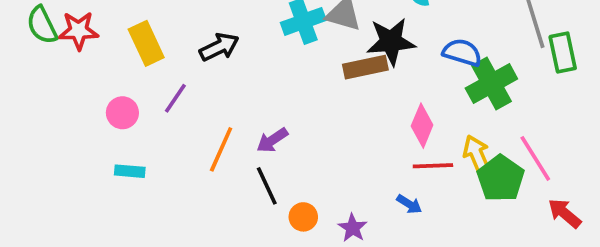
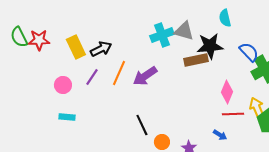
black arrow: (219, 47) -> (101, 49), moved
blue semicircle: (462, 52) -> (249, 52), turned 30
purple arrow: (272, 140) -> (145, 76), moved, size x1.4
orange line: (221, 149) -> (119, 73), moved

